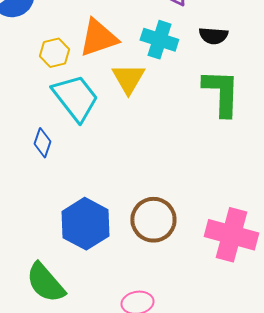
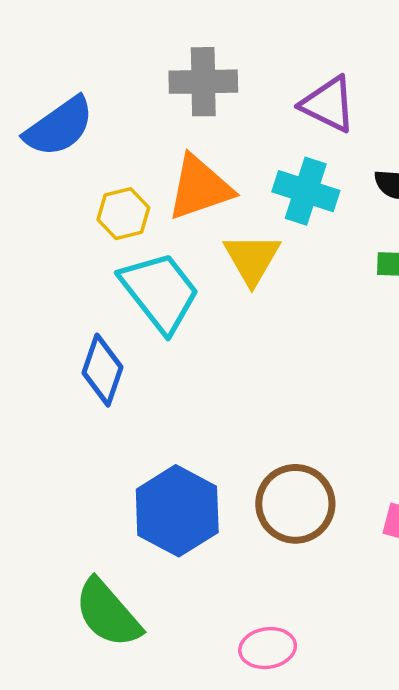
blue diamond: (42, 143) -> (103, 370), size x1.4

